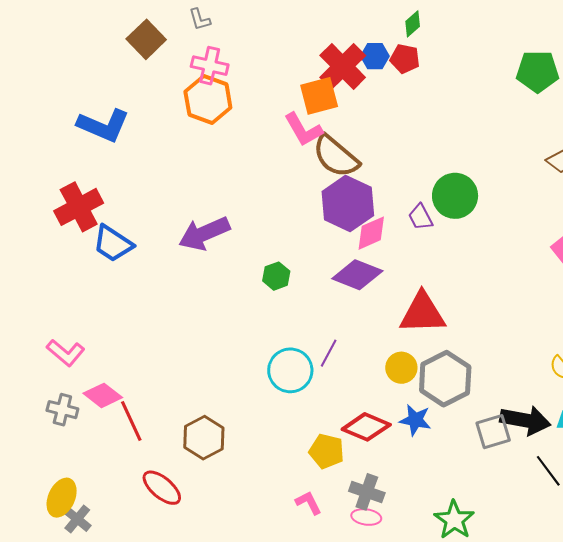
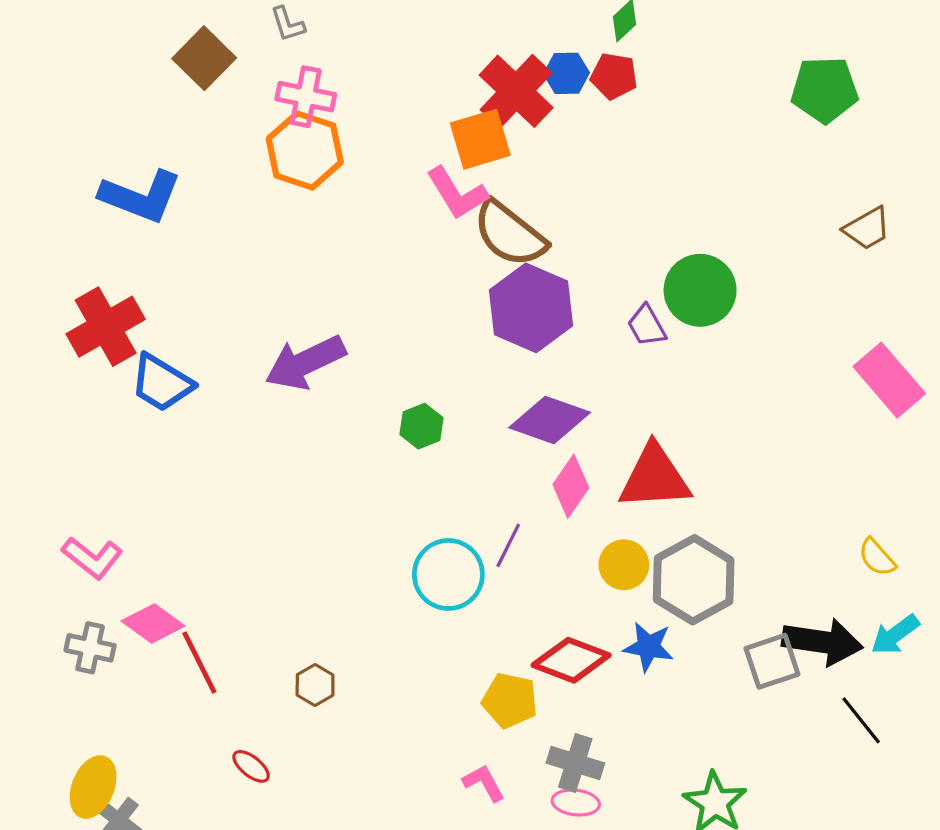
pink diamond: (371, 233) -> (571, 486), moved, turned -30
brown hexagon: (204, 438) -> (315, 685), size x0.6
red ellipse: (162, 488) -> (251, 766), size x0.6

